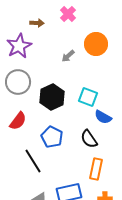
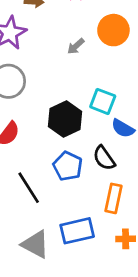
black hexagon: (52, 97) -> (65, 119), moved
blue pentagon: (52, 137) -> (68, 166), moved

